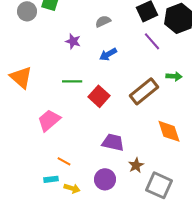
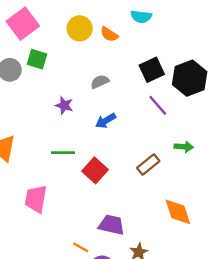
brown rectangle: (144, 91) -> (148, 164), size x0.7
pink trapezoid: (49, 120) -> (36, 199), turned -40
orange line: (64, 161) -> (81, 247), moved

